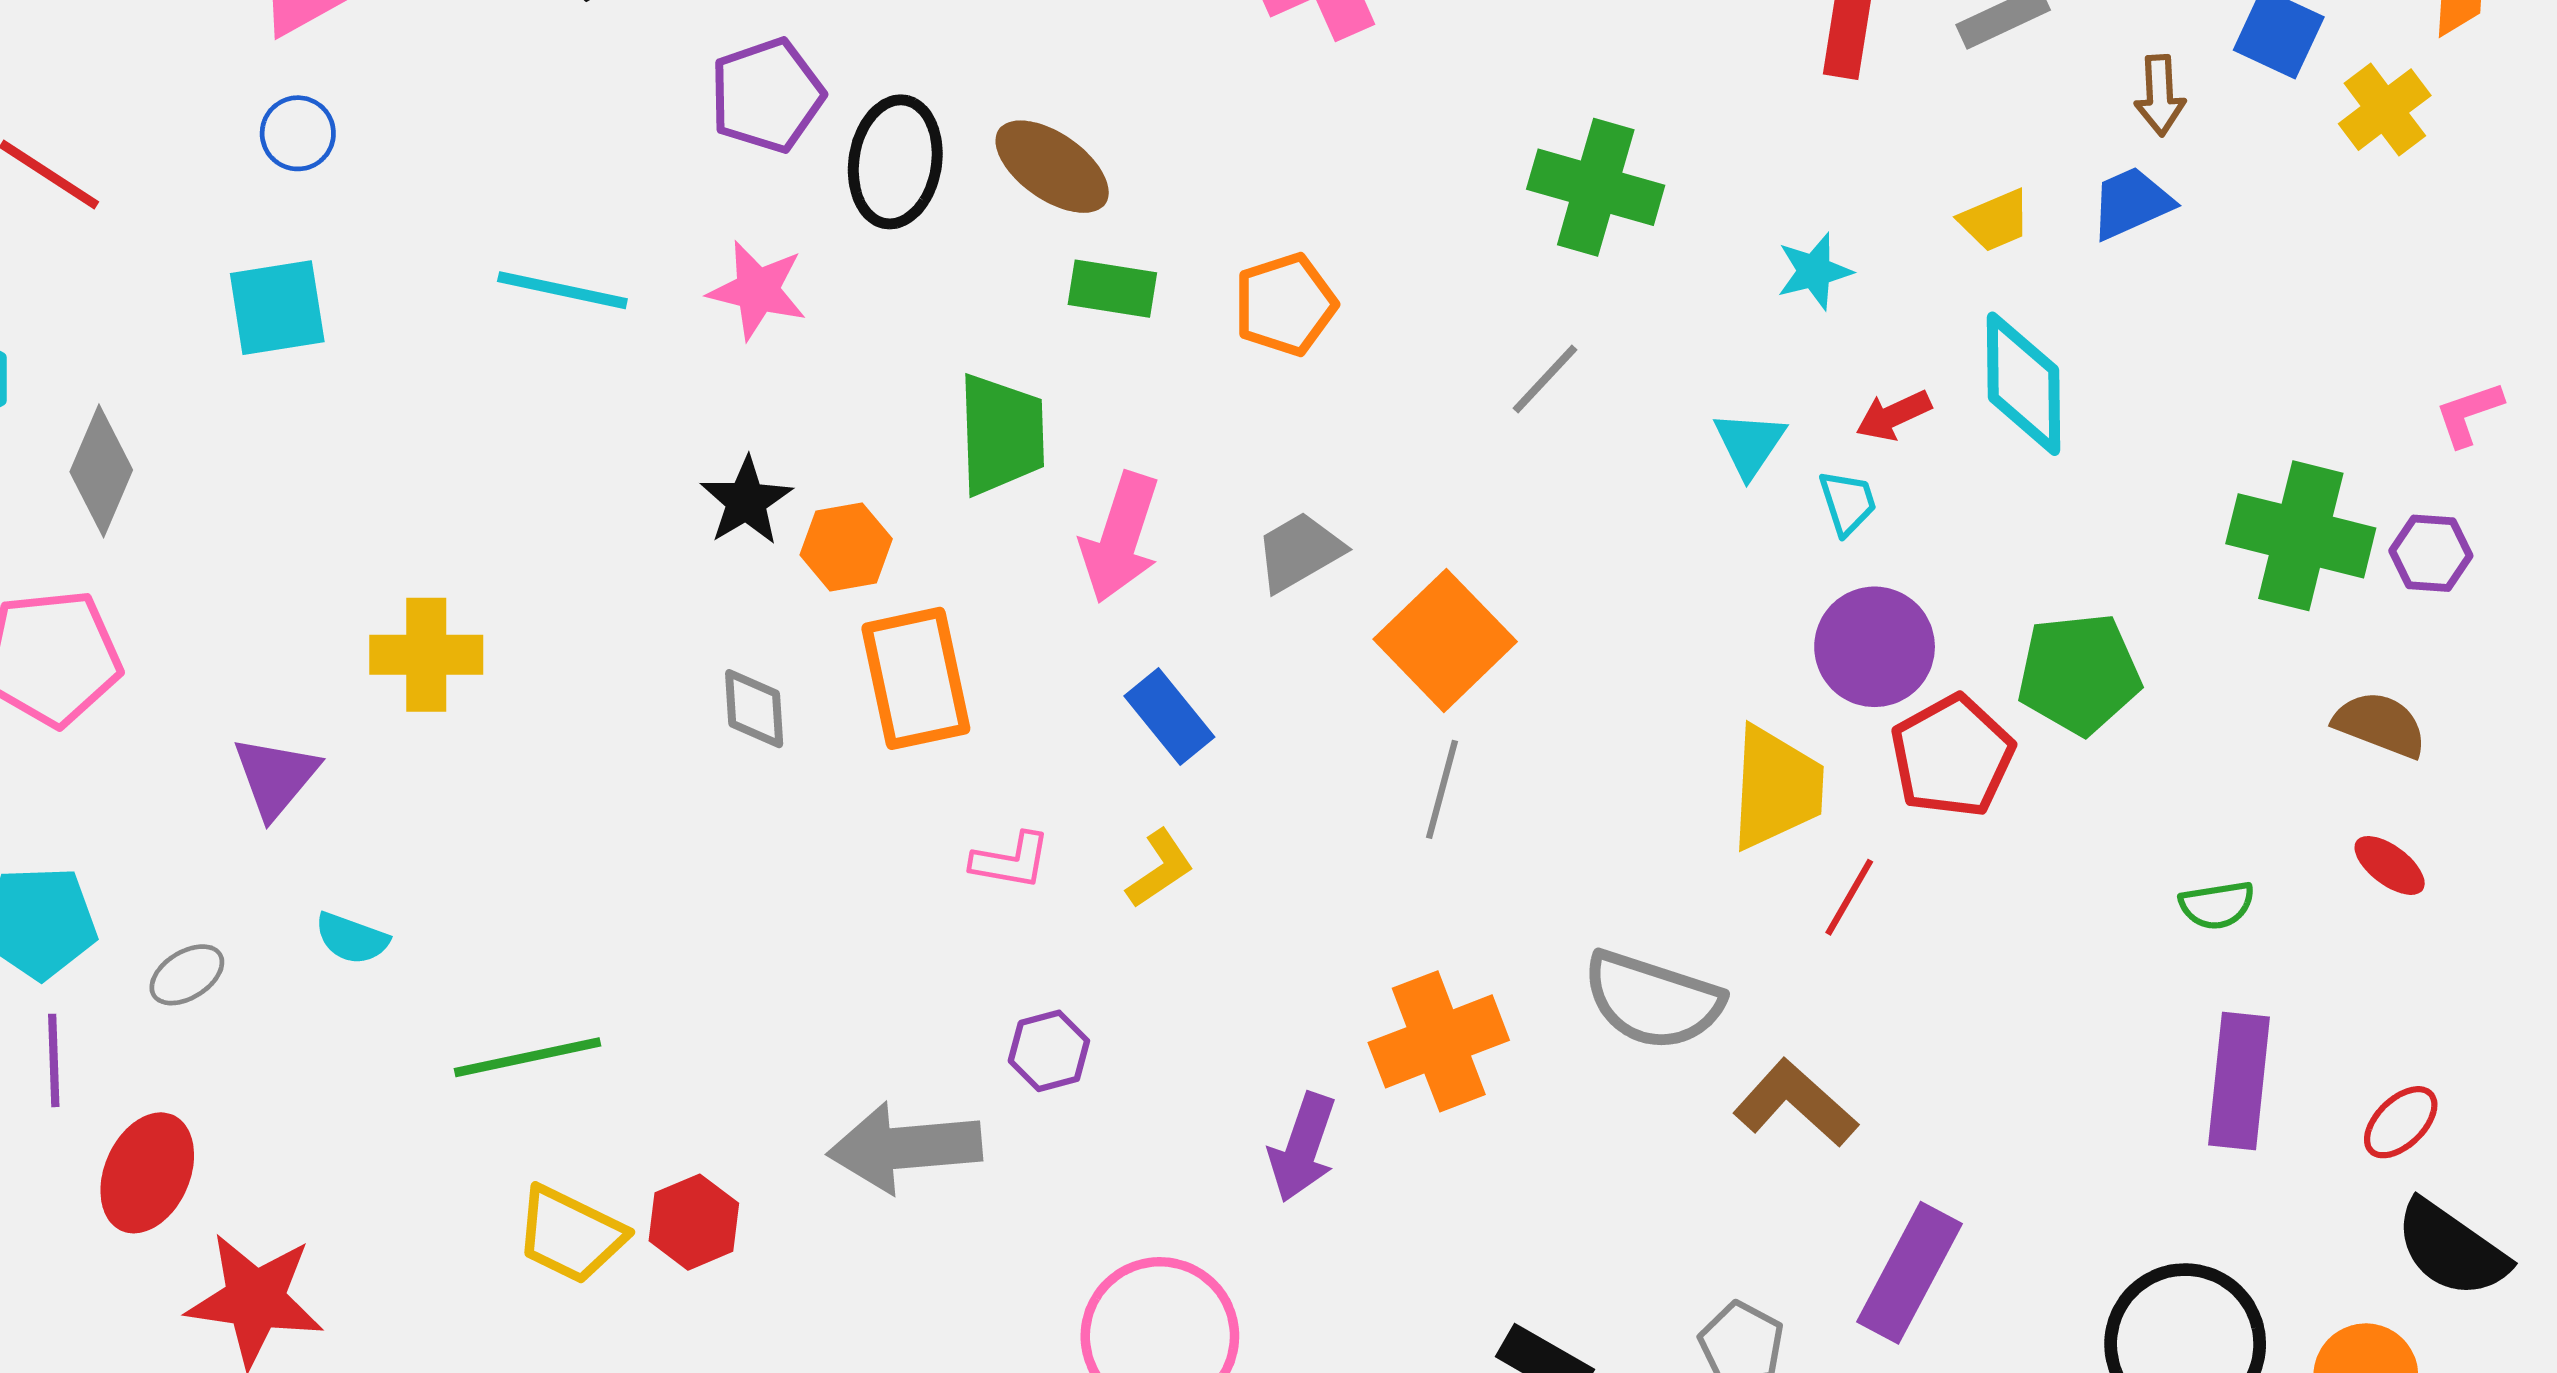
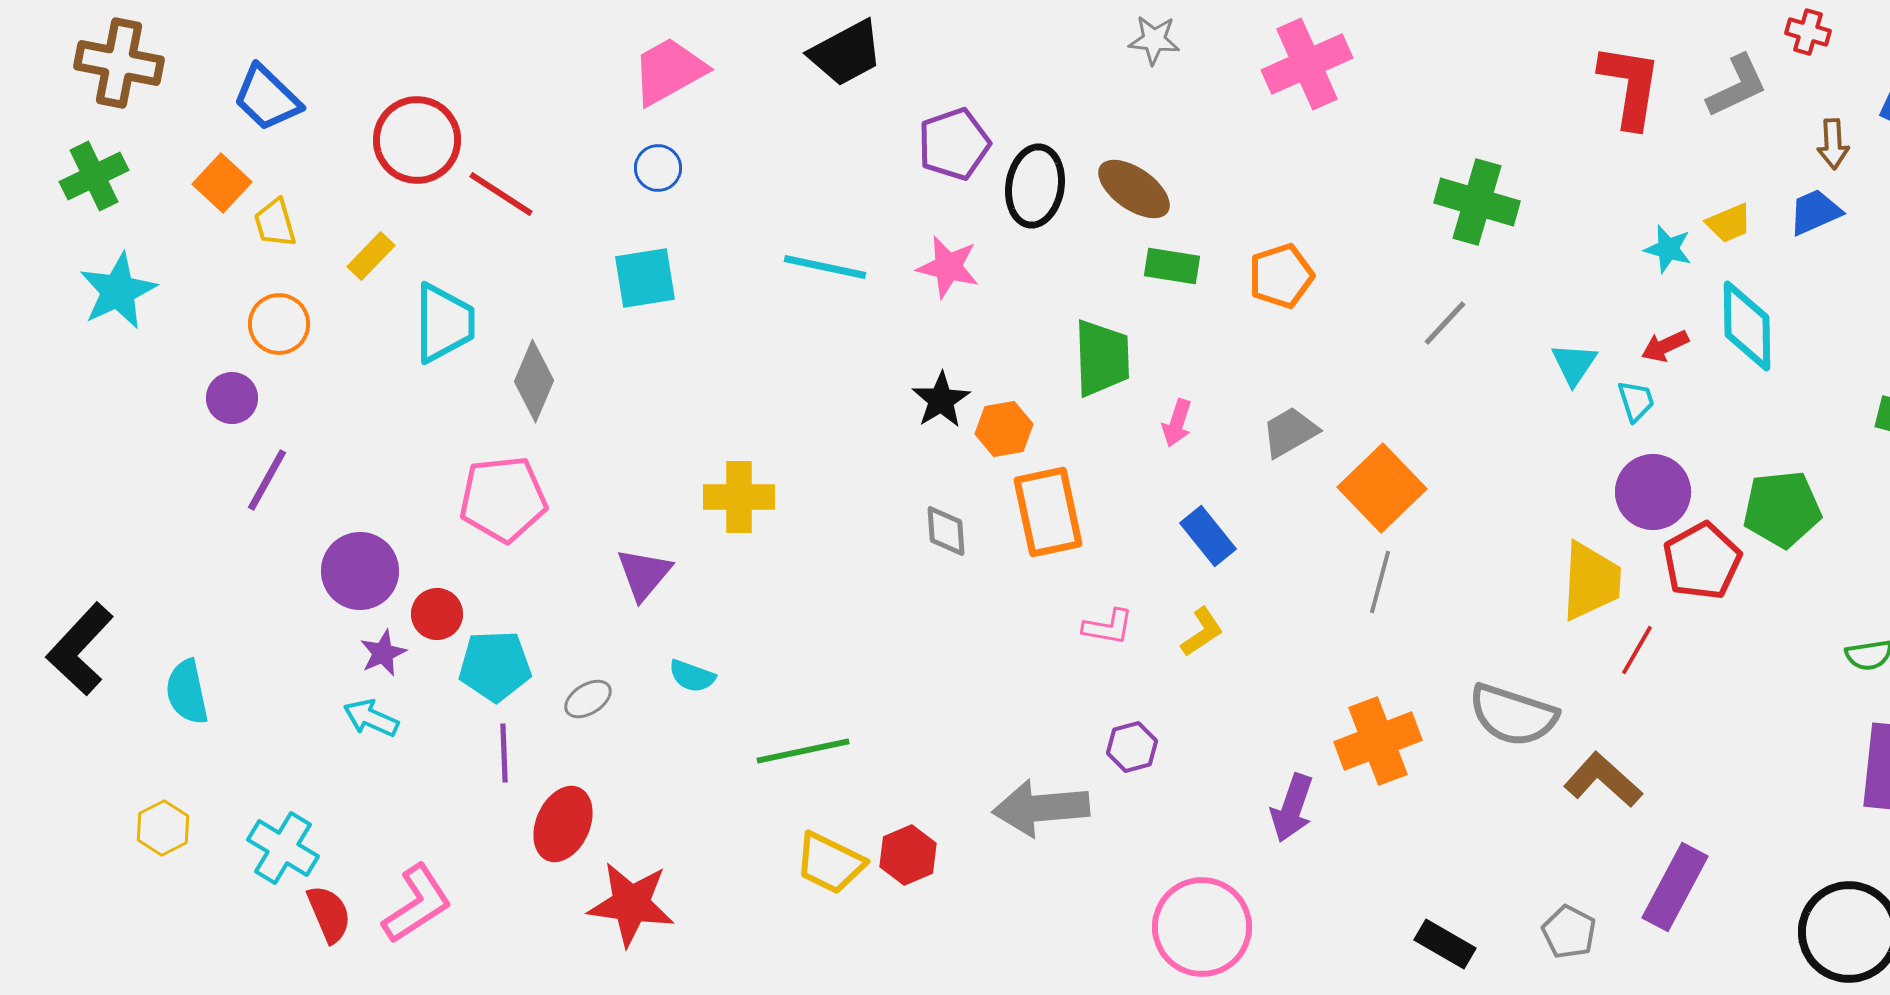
cyan star: (1814, 271) -> (1668, 249), moved, turned 30
pink arrow: (1120, 537) -> (1177, 423), size x0.6

